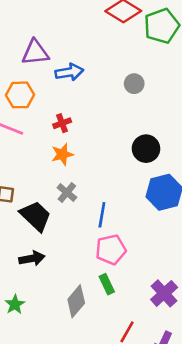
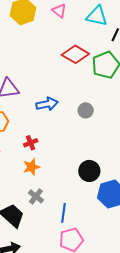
blue arrow: (69, 72) -> (47, 104), moved
black circle: (146, 149) -> (89, 171), moved

